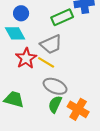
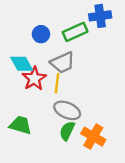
blue circle: (21, 13) -> (41, 34), moved
cyan diamond: (15, 33) -> (22, 64), moved
yellow line: (46, 62) -> (57, 83), turned 66

